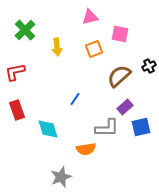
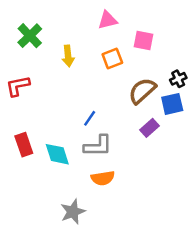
red rectangle: (17, 110) -> (24, 145), moved
blue square: (141, 127) -> (172, 104), moved
gray L-shape: (107, 128) -> (98, 146), moved

